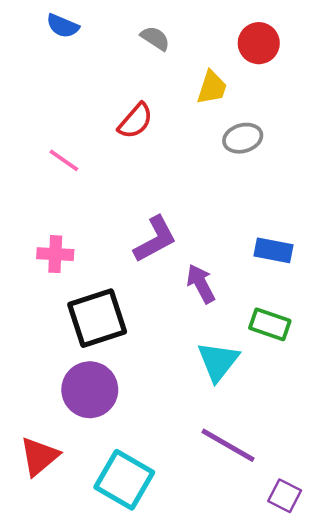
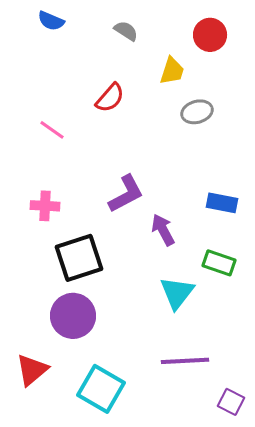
purple line: (228, 445) -> (185, 361), turned -33

